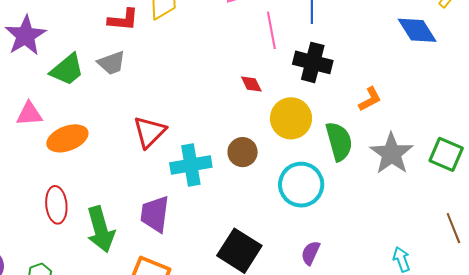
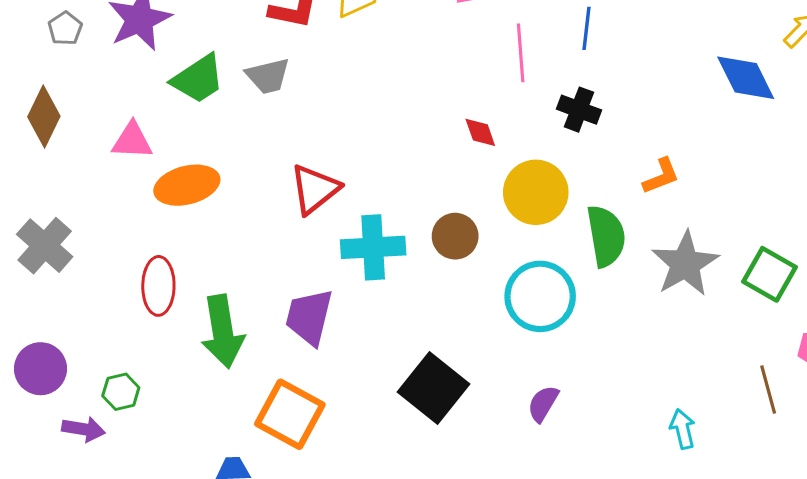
black cross: (313, 62) -> (579, 110), size x0.7

